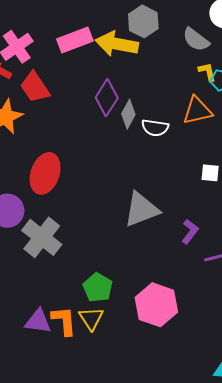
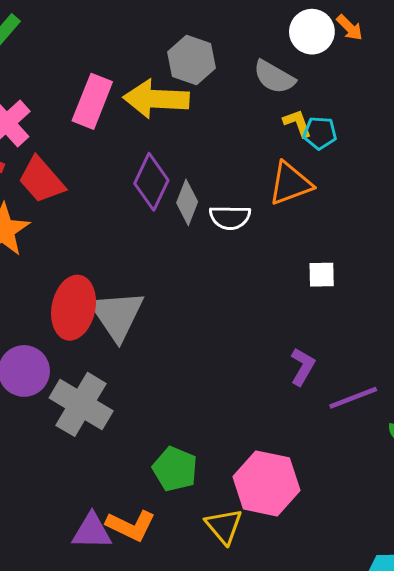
pink rectangle: (75, 40) -> (92, 101), turned -40
gray triangle: (141, 209) -> (117, 315), moved, turned -36
yellow triangle: (91, 318) -> (224, 526), moved
orange L-shape: (64, 321) -> (131, 526), turned 128

